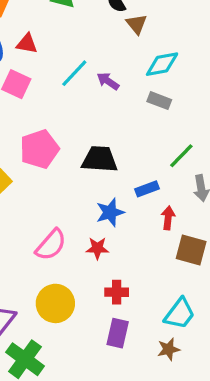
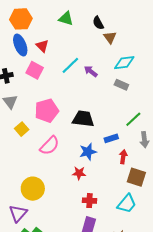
red triangle: (27, 44) -> (42, 46), turned 32
pink semicircle: (51, 245) -> (50, 146), moved
yellow circle: (55, 303) -> (33, 189), moved
cyan trapezoid: (180, 314) -> (127, 204), moved

